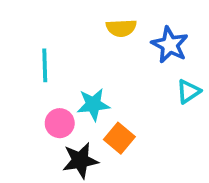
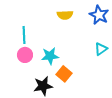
blue star: (170, 45) -> (99, 15), moved
pink circle: (60, 123) -> (25, 55), moved

